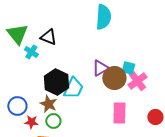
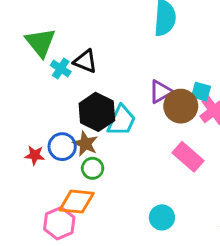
black triangle: (48, 37) -> (85, 61), moved
blue circle: (17, 106) -> (62, 147), moved
pink rectangle: (119, 113) -> (188, 157), turned -50
red star: (31, 122) -> (35, 155), moved

